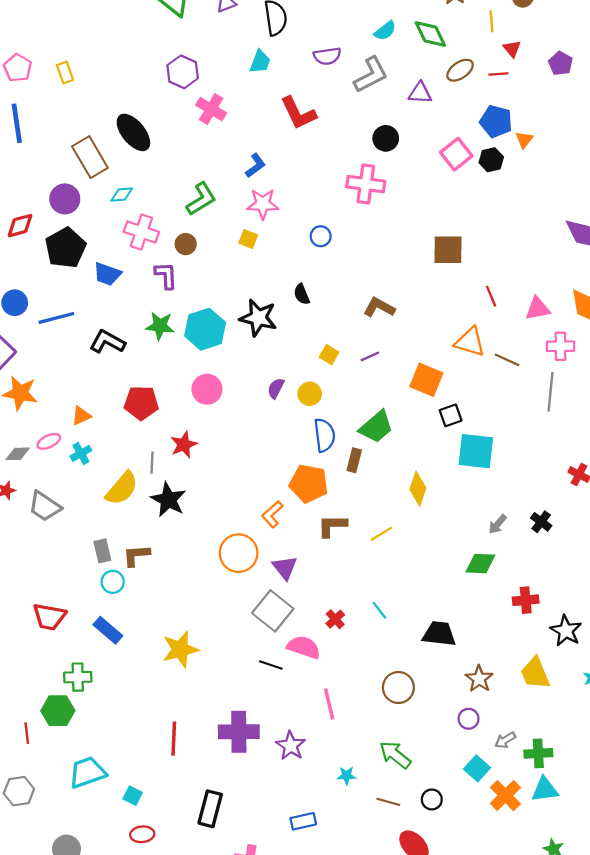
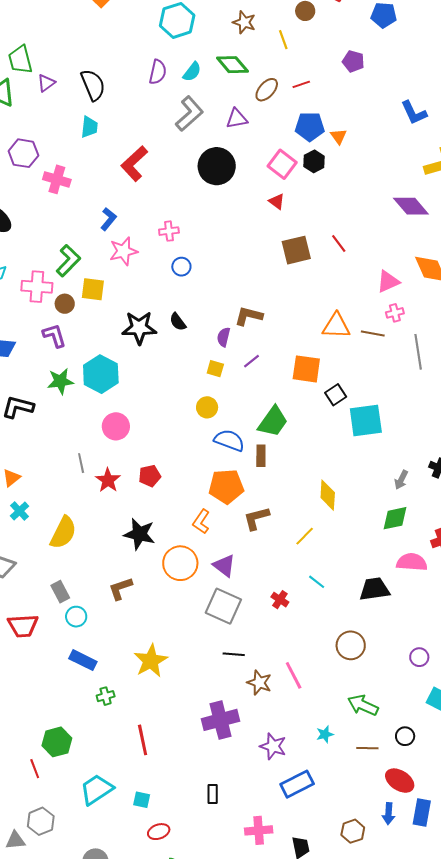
red triangle: (512, 49) -> (277, 201), moved
purple semicircle: (327, 56) -> (158, 72), moved, turned -55
red L-shape: (298, 113) -> (134, 164), turned 87
black circle: (386, 138) -> (217, 166), size x1.6
pink cross: (366, 184) -> (169, 231), moved, size x0.6
pink cross: (141, 232) -> (37, 287), moved
yellow square: (248, 239) -> (93, 289), moved, size x1.4
red line: (491, 296) -> (339, 244), moved
black star: (258, 318) -> (139, 328), moved
pink cross: (561, 346) -> (395, 313), moved, size x0.7
purple semicircle: (276, 388) -> (224, 337), moved
red pentagon: (141, 403) -> (150, 476), moved, size x0.7
blue semicircle: (324, 435) -> (229, 440), turned -48
gray line: (152, 463) -> (81, 463), moved
yellow diamond: (418, 489) -> (328, 495), moved
black star: (168, 500) -> (139, 534), moved
yellow line: (381, 534) -> (305, 536), moved
brown L-shape: (136, 555) -> (120, 589), moved
red trapezoid: (49, 617) -> (23, 626), moved
pink semicircle: (304, 647) -> (412, 562), moved
green cross: (78, 677) -> (106, 696), moved, size x0.7
brown star: (479, 679) -> (259, 683), moved
red line: (174, 739) -> (143, 740), moved
purple star: (291, 746) -> (273, 746), moved
black rectangle: (210, 809) -> (213, 794), size x0.6
blue rectangle: (303, 821) -> (297, 784), size x1.4

